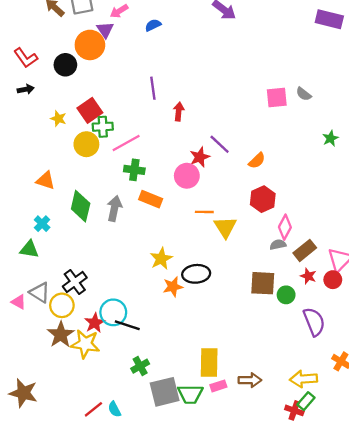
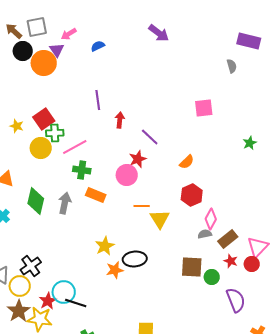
black circle: (65, 65) -> (23, 51), moved
gray semicircle: (304, 94) -> (232, 66), moved, turned -144
purple line: (220, 144) -> (150, 137), moved

